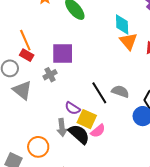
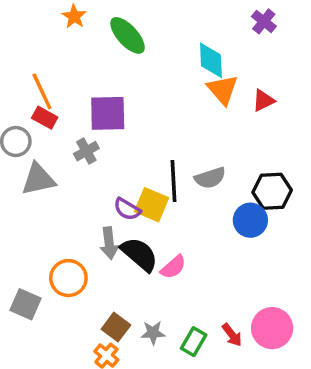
gray triangle: (22, 90) -> (38, 179), turned -50
gray semicircle: (120, 91) -> (210, 178), turned 144
black line: (99, 93) -> (173, 181), turned 30
yellow square: (87, 119) -> (152, 205), moved
pink semicircle: (98, 131) -> (173, 267), moved

